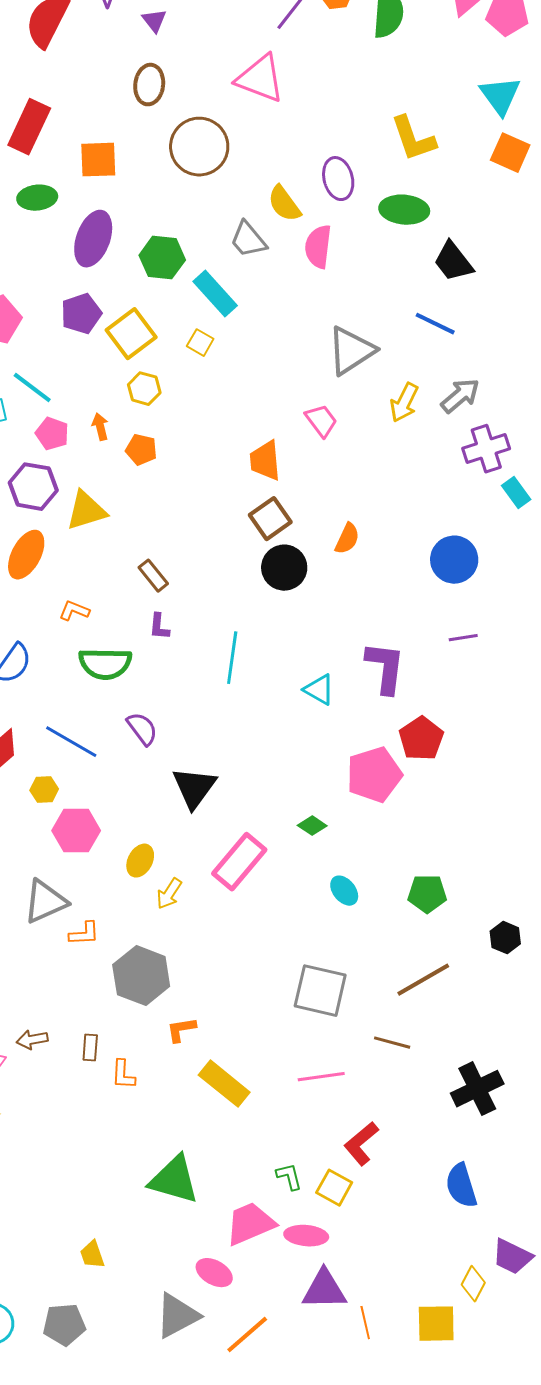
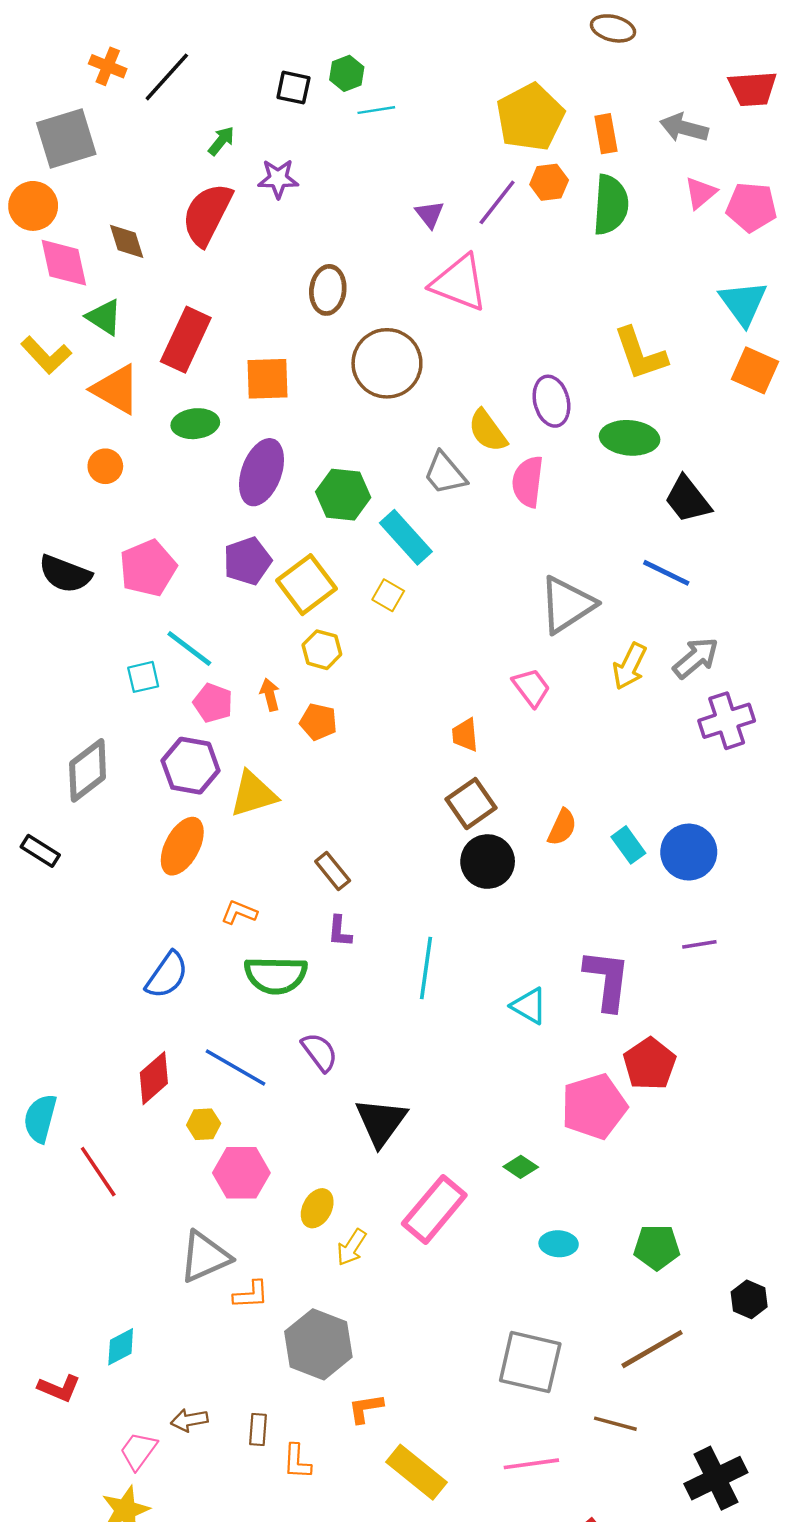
purple triangle: (154, 21) -> (430, 214), moved
orange trapezoid: (265, 461) -> (465, 735), size x0.7
cyan rectangle: (516, 493) -> (628, 845), moved
cyan ellipse: (344, 891) -> (559, 1244), turned -48

